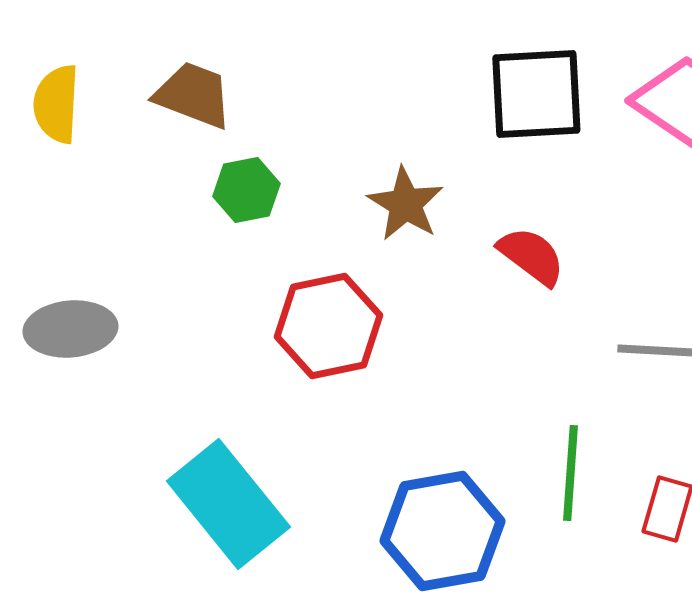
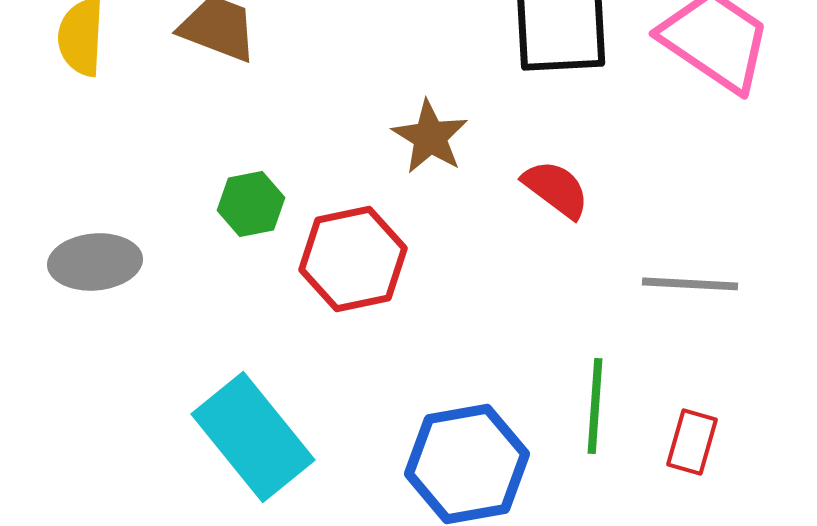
green hexagon: (246, 190) -> (251, 204), moved

